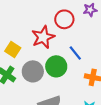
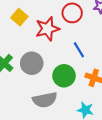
yellow square: (13, 50) -> (19, 17), moved
green circle: (56, 66) -> (64, 76), moved

